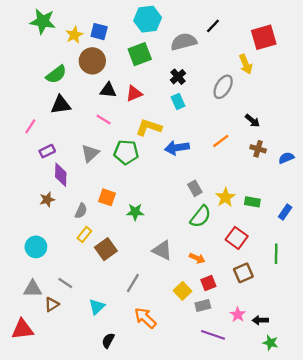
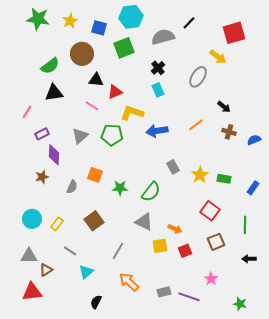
blue square: (99, 32) -> (99, 28), moved
yellow star: (74, 35) -> (70, 21), moved
yellow arrow: (246, 64) -> (218, 57), turned -30
red triangle: (134, 94) -> (115, 92), moved
green semicircle: (201, 216) -> (151, 192), moved
yellow rectangle: (84, 235) -> (57, 224), moved
gray line: (65, 283) -> (70, 251), moved
yellow square: (183, 291) -> (160, 246), moved, turned 35
gray rectangle: (203, 306) -> (164, 292), moved
black arrow: (260, 320) -> (249, 259), moved
red triangle: (22, 329) -> (32, 292), moved

